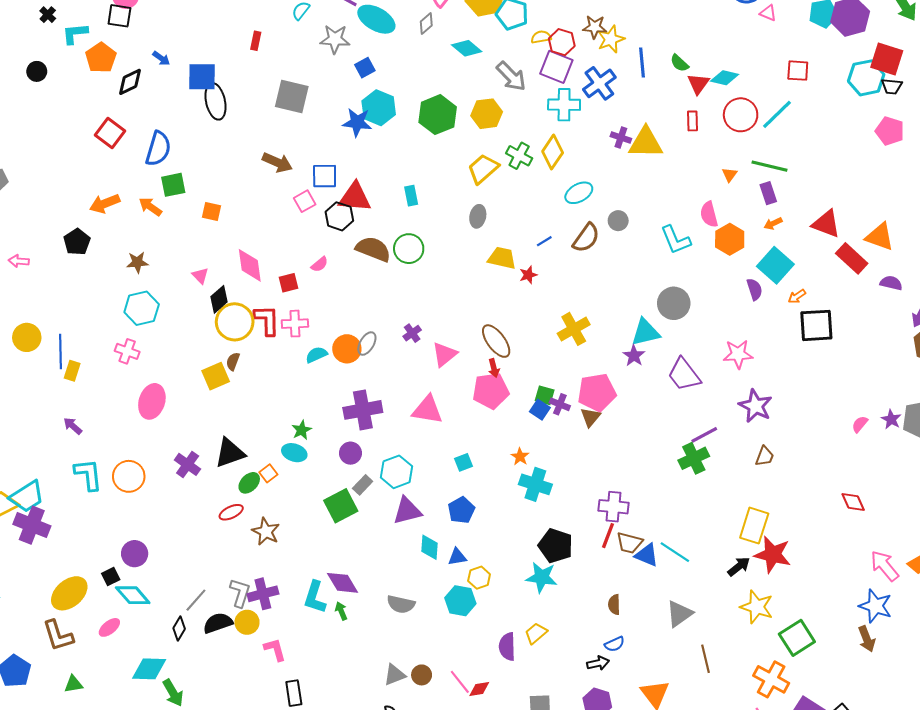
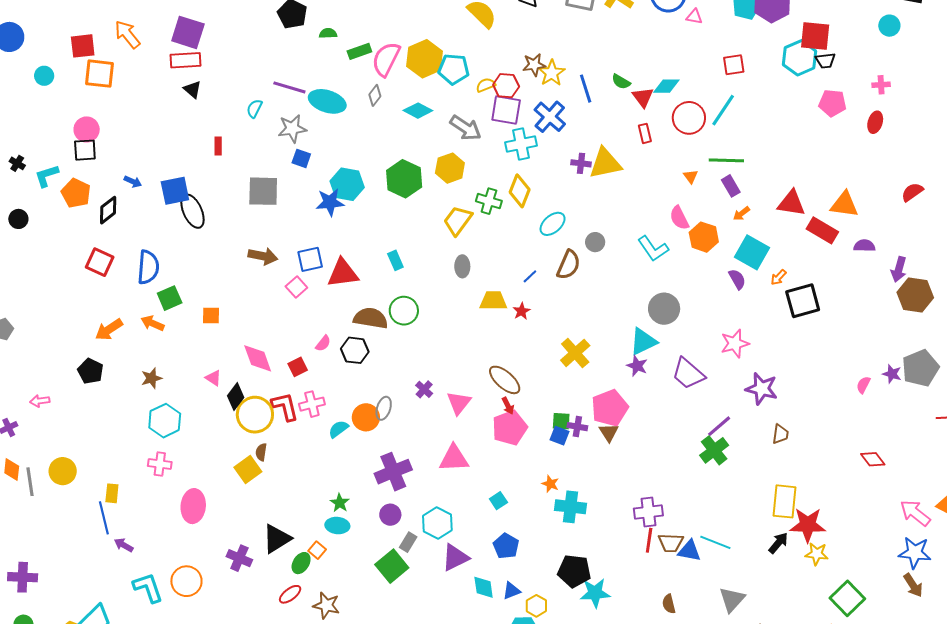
blue square: (365, 68) -> (301, 158), moved, turned -30
black hexagon: (339, 216) -> (355, 350), moved
blue line: (60, 351) -> (104, 518), moved
black pentagon: (556, 546) -> (574, 571), moved
yellow star: (757, 607) -> (817, 554), moved, size x0.7

